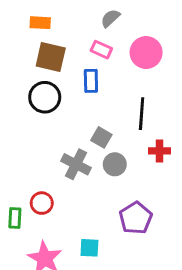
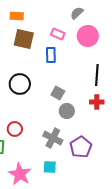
gray semicircle: (110, 18) -> (77, 13), moved
black circle: (45, 97) -> (20, 84), moved
black line: (142, 114) -> (97, 75), moved
gray cross: (76, 164) -> (53, 138), moved
red circle: (42, 203) -> (15, 129), moved

